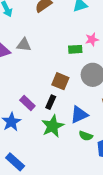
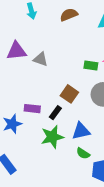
gray triangle: (24, 45) -> (40, 59), moved
purple rectangle: (27, 103) -> (32, 109), turned -49

